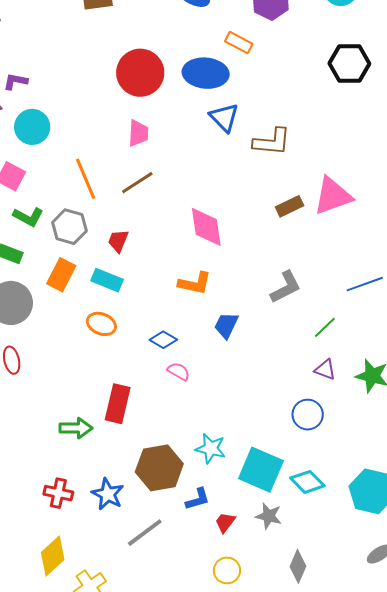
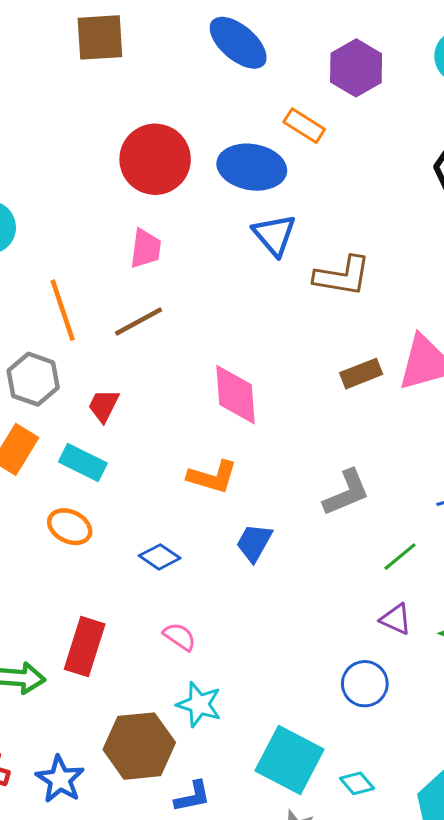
pink semicircle: (179, 371) -> (179, 637), moved
cyan star: (211, 449) -> (199, 704), moved
cyan diamond: (307, 482) -> (357, 783), size x0.7

